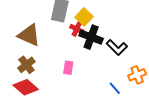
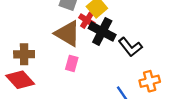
brown triangle: (29, 35) -> (68, 34), moved
brown cross: (26, 65) -> (24, 54), turned 30

